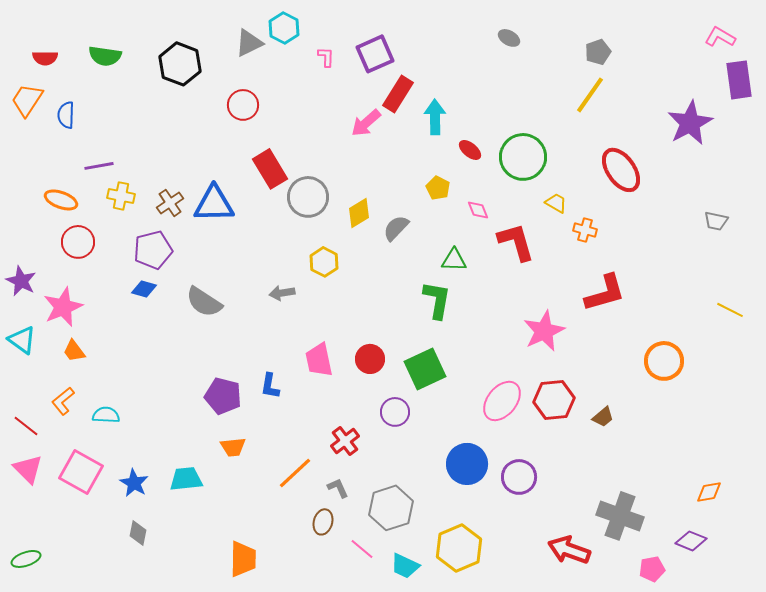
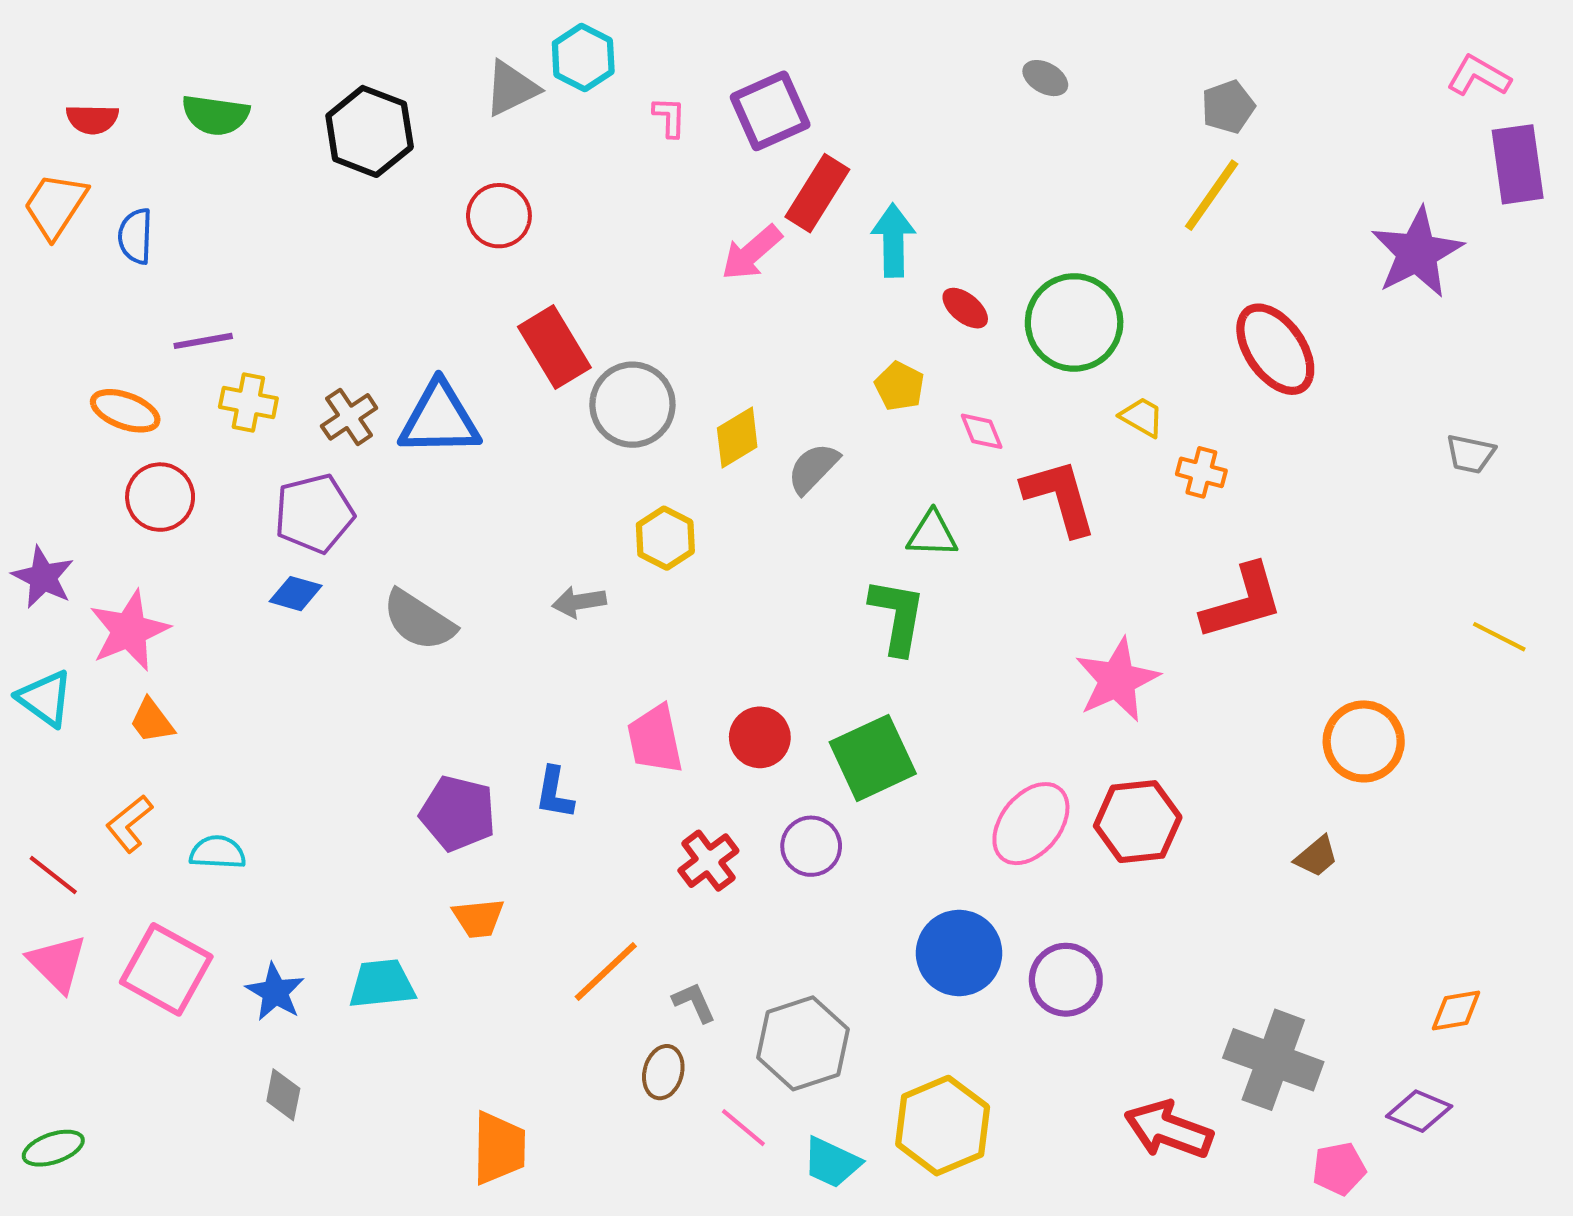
brown trapezoid: (603, 417) -> (1316, 856), moved
red cross: (345, 441) -> (708, 861), moved

